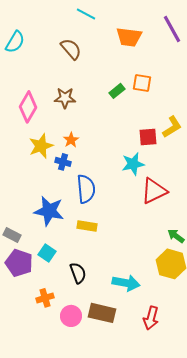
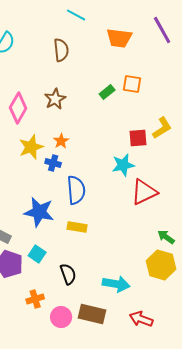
brown semicircle: (71, 49) -> (61, 50), turned 35
brown star: (65, 98) -> (55, 99), turned -30
red arrow: (151, 318) -> (141, 319), turned 95

